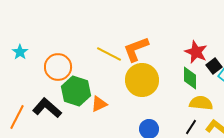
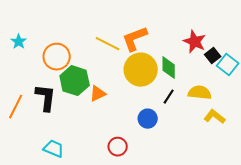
green diamond: (190, 78) -> (169, 68), moved
black L-shape: (47, 108) -> (46, 98), turned 56
black line: (191, 127) -> (169, 97), moved

